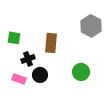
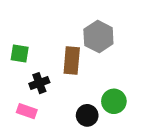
gray hexagon: (91, 26) -> (98, 37), moved
black circle: (40, 75) -> (87, 115), moved

